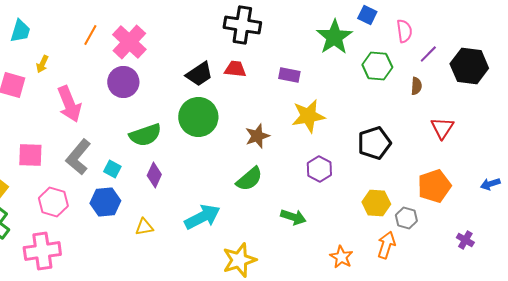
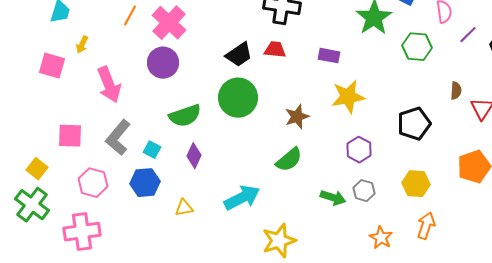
brown semicircle: (416, 86) -> (456, 91), moved
gray hexagon: (406, 218) -> (364, 191), moved

